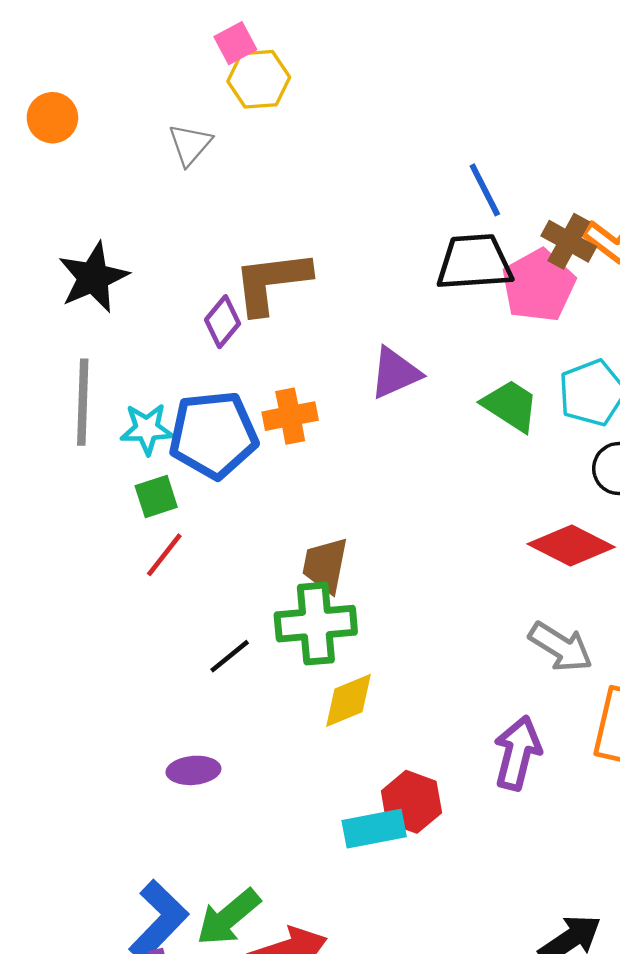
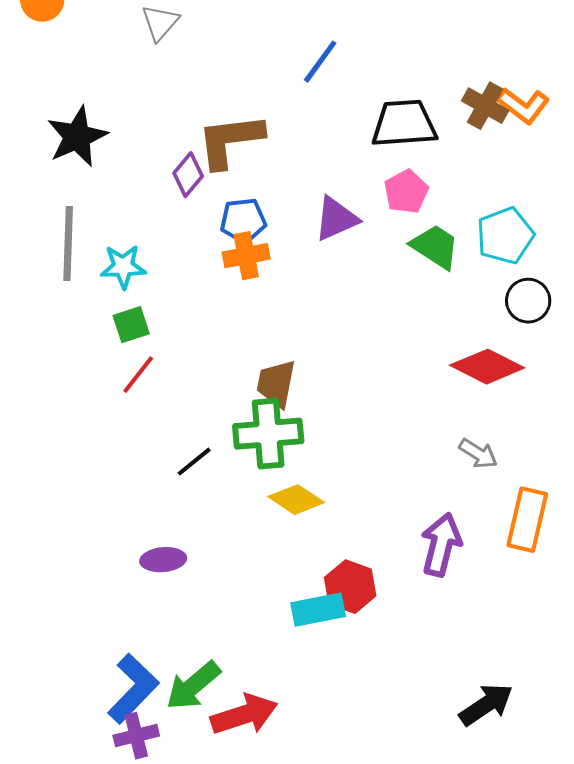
blue line: (485, 190) -> (320, 62), moved, turned 63
pink pentagon: (538, 286) -> (406, 192), moved, size x0.7
blue pentagon: (213, 435) -> (243, 221), moved, size x0.6
gray arrow: (561, 647) -> (478, 454), size x0.7
yellow diamond: (348, 700) -> (296, 500), turned 56

